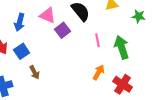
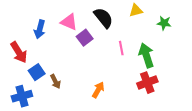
blue square: (22, 51) -> (37, 72), moved
orange arrow: (99, 72) -> (98, 90), moved
red cross: (123, 84) -> (147, 83), moved, turned 36

